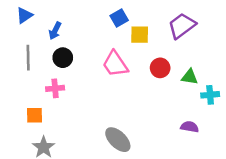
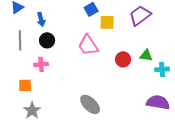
blue arrow: (55, 31) -> (41, 19), turned -40
red circle: (160, 68) -> (123, 59), moved
purple semicircle: (190, 127) -> (158, 102), moved, size x1.6

